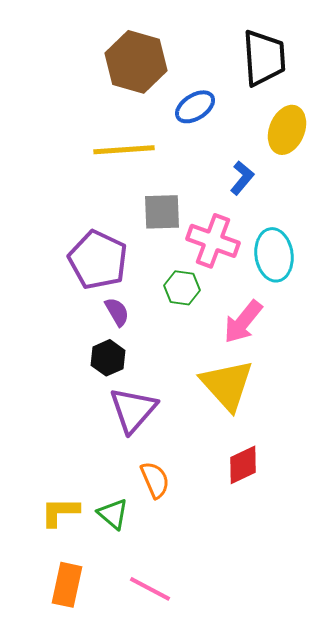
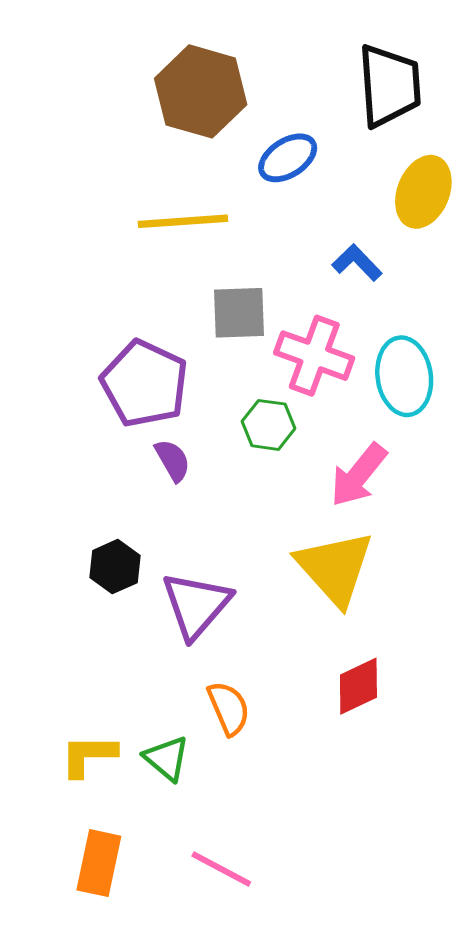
blue L-shape: (242, 178) -> (357, 263), turned -84
black hexagon: (108, 358) -> (115, 567), moved

